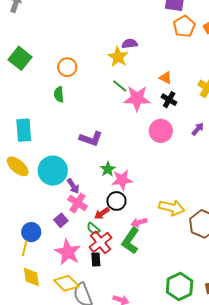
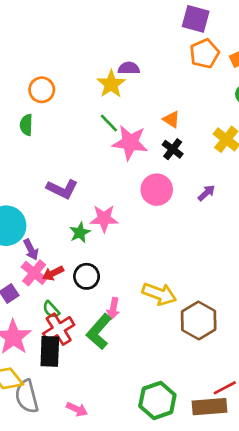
pink star: (122, 180) -> (104, 219), moved
red arrow: (102, 213) -> (53, 273), moved
pink arrow: (139, 222) -> (113, 309), turned -70
black rectangle: (96, 260) -> (50, 351), size x1.6

